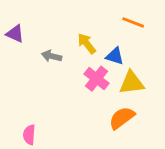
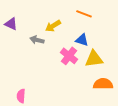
orange line: (133, 22) -> (84, 14), moved
yellow arrow: (87, 43) -> (53, 26), moved, turned -84
orange semicircle: (122, 118) -> (103, 84), moved, turned 36

